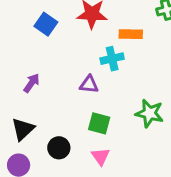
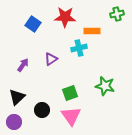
purple triangle: (89, 84) -> (51, 59), moved, turned -40
green square: (99, 123) -> (70, 93), turned -35
pink triangle: (101, 156) -> (71, 116), size x1.5

